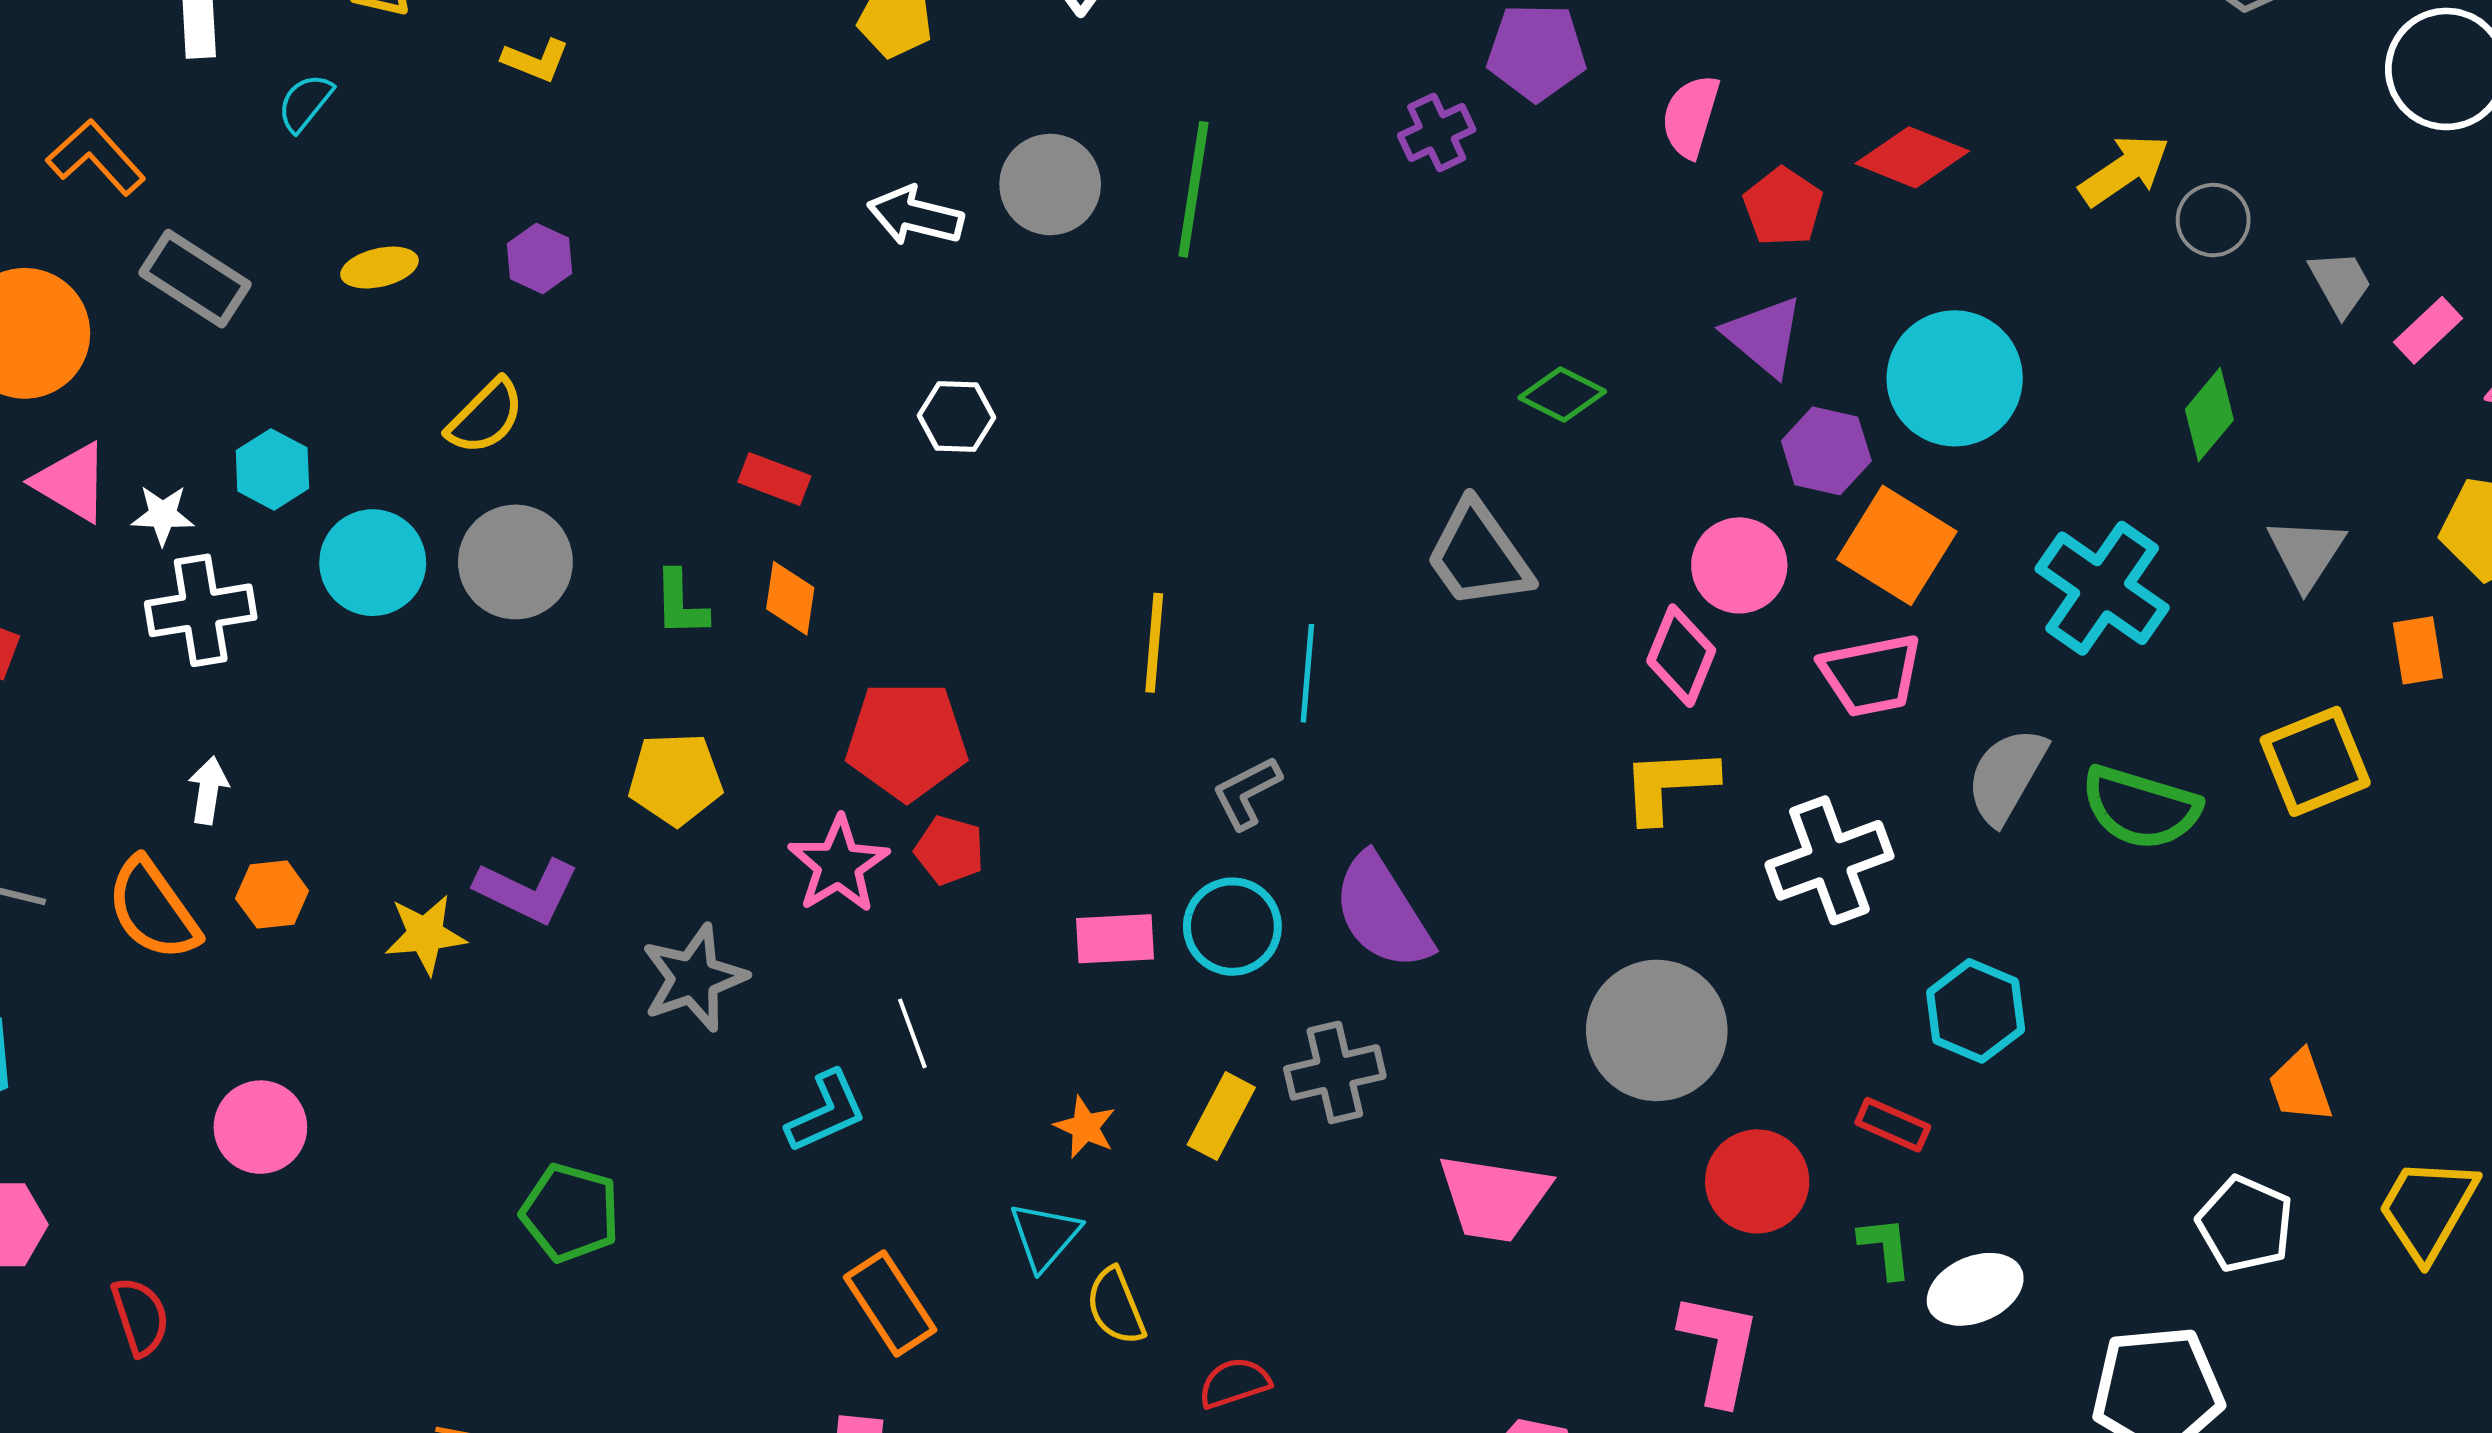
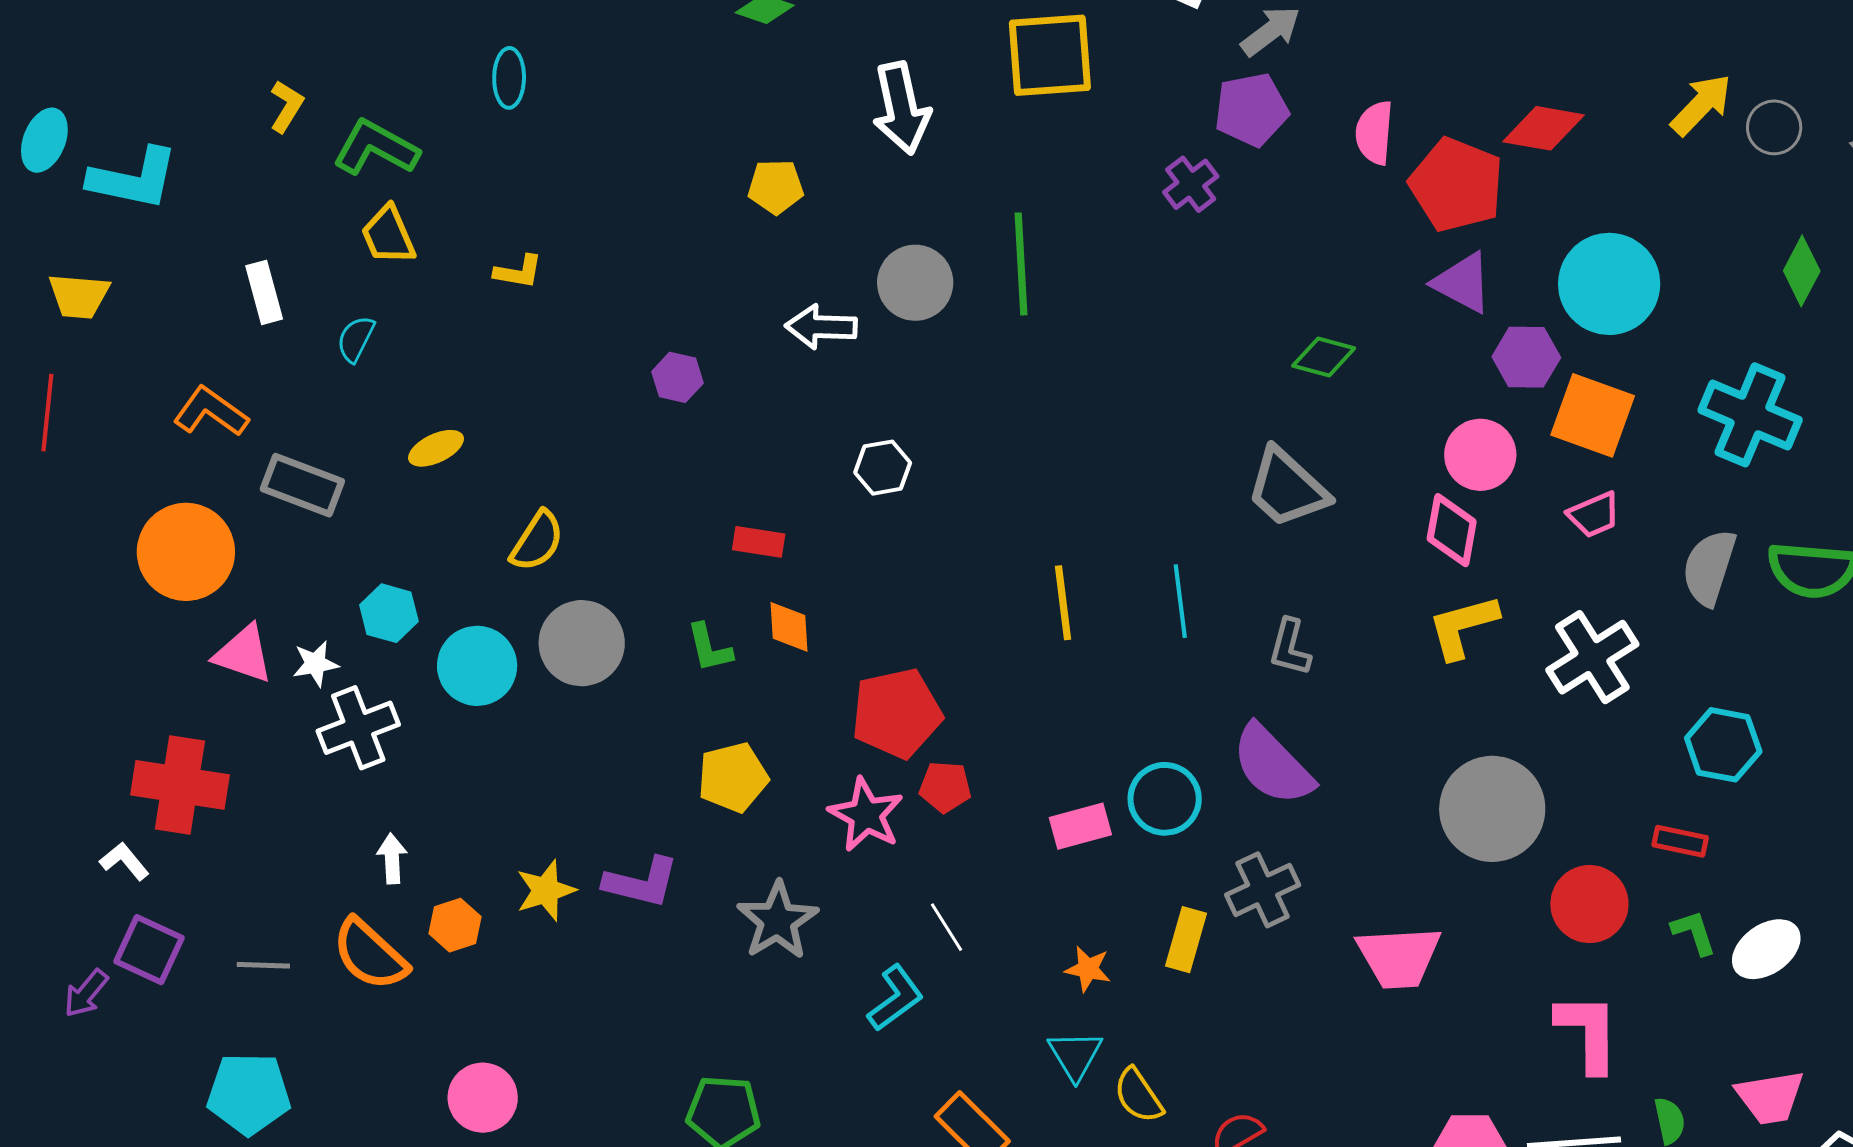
red pentagon: (1783, 207) -> (1456, 185), size x1.6
purple hexagon: (539, 258) -> (677, 377), moved
pink trapezoid: (1871, 675) -> (1594, 515), size x0.7
gray L-shape: (1247, 793) -> (1290, 647), moved, turned -36
yellow star: (425, 934) -> (546, 890), moved

